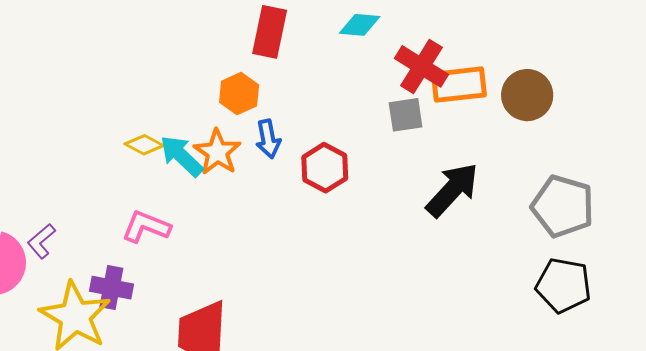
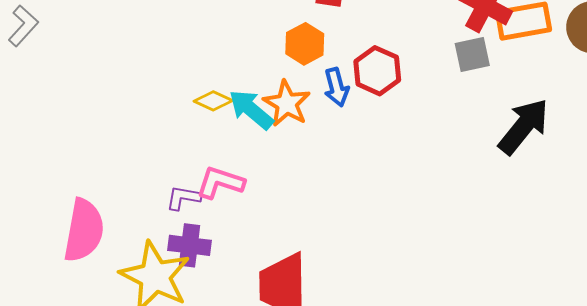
red hexagon: (325, 168) -> (377, 71), moved
purple L-shape: (41, 241) -> (183, 198), moved, turned 54

